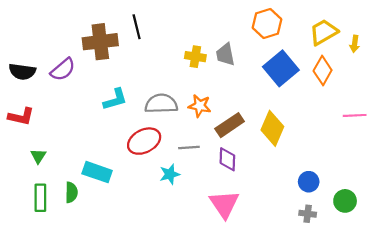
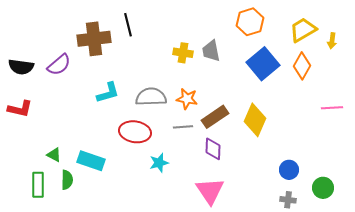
red ellipse: (144, 141) -> (135, 132), turned 36
gray line: (189, 147) -> (183, 127), moved
green triangle: (38, 156) -> (54, 155), moved, turned -35

